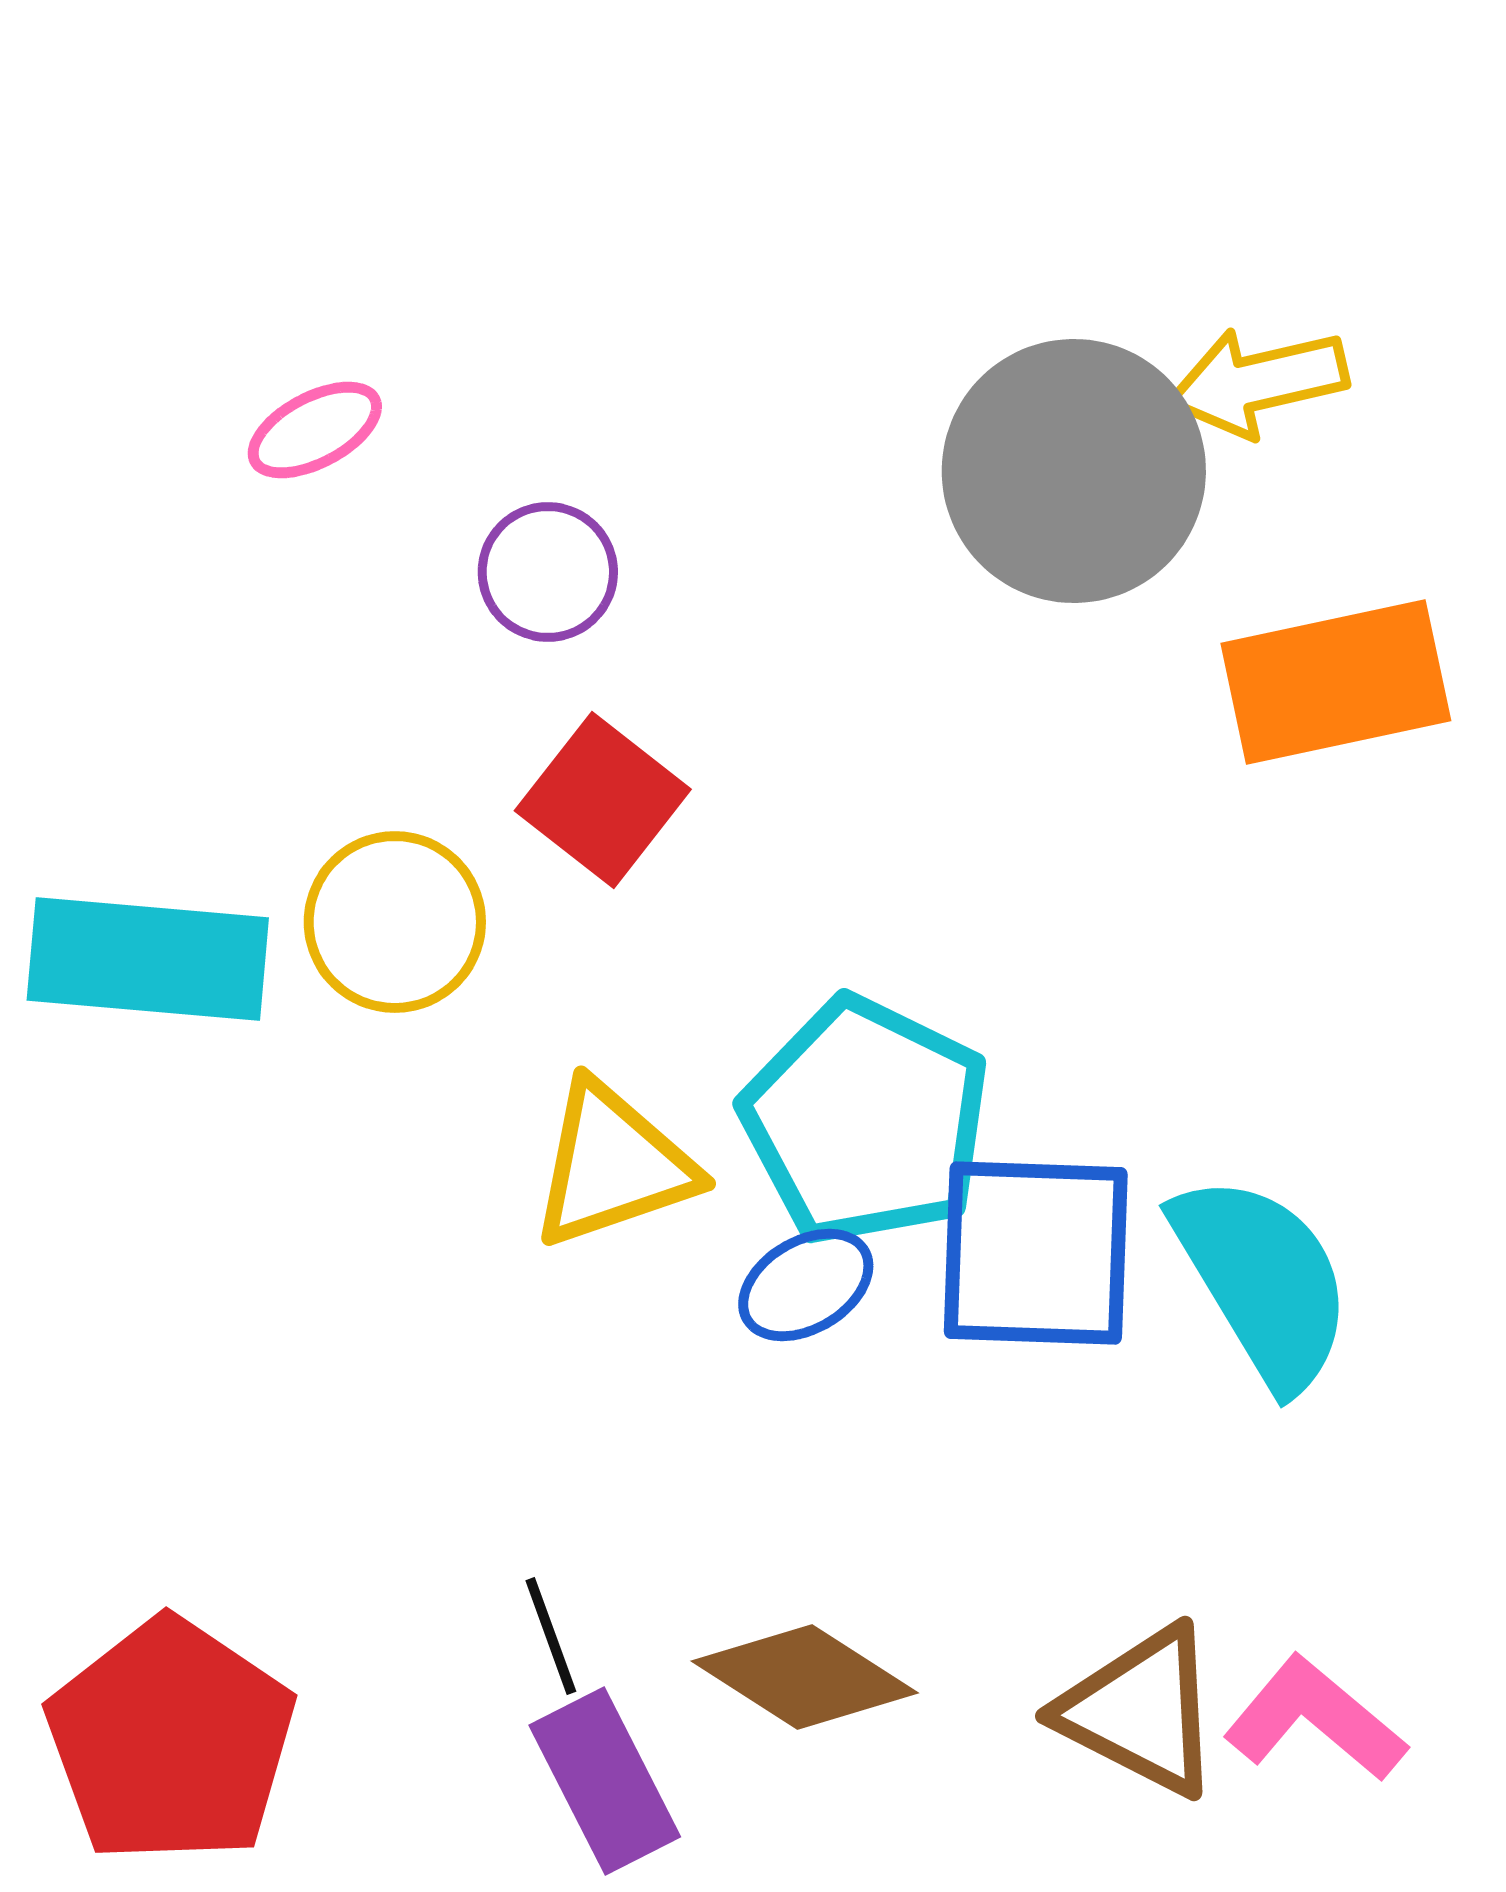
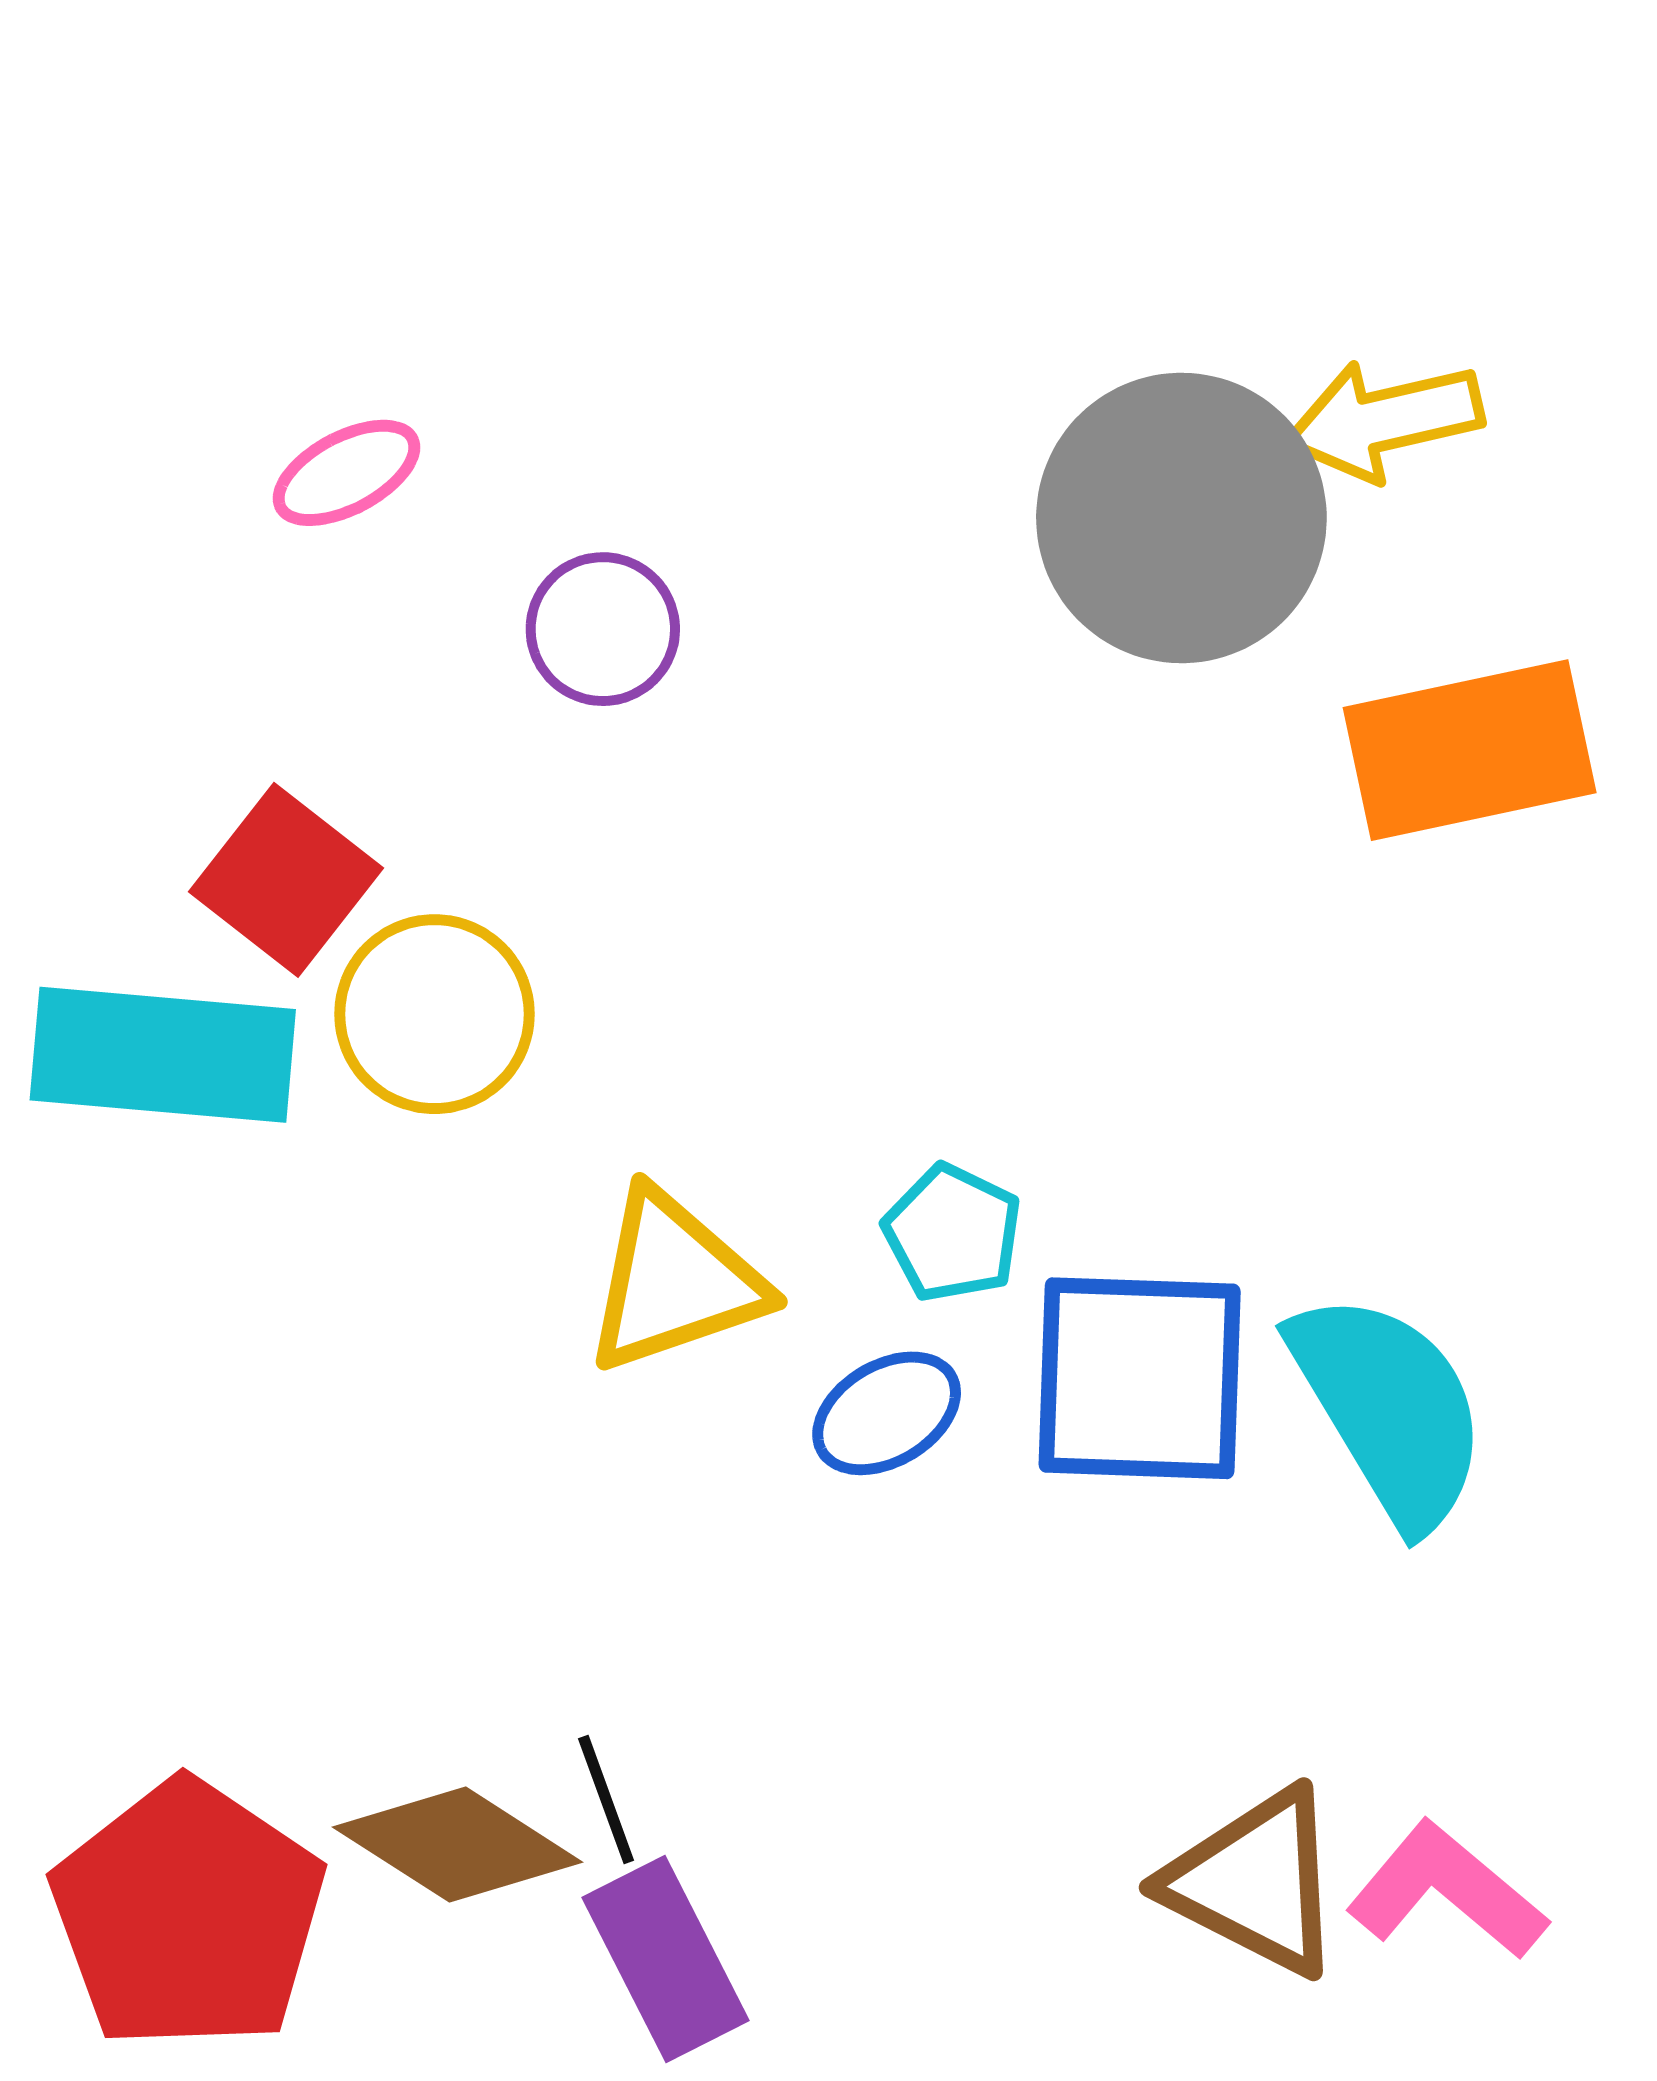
red square: (603, 800) -> (286, 880), moved
cyan pentagon: (866, 1121) -> (953, 1233), size x0.5
brown diamond: (805, 1677) -> (458, 1845), moved

